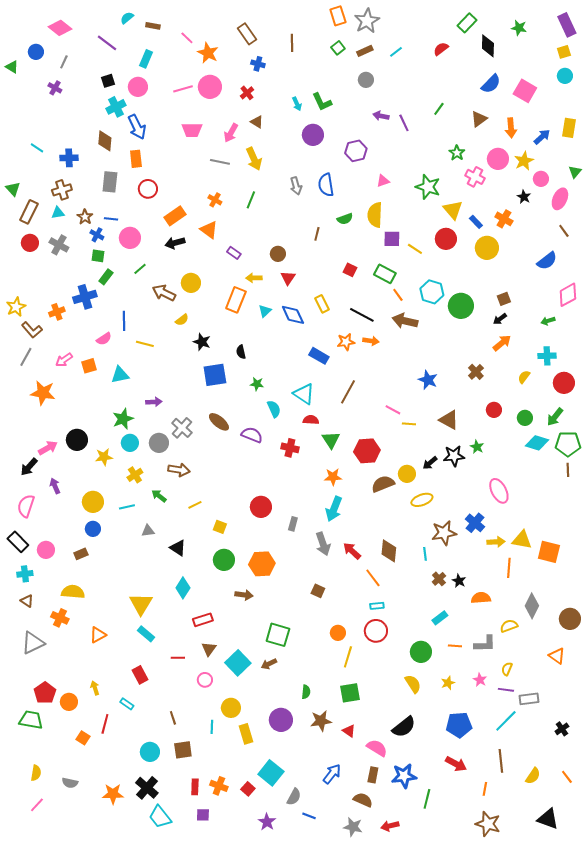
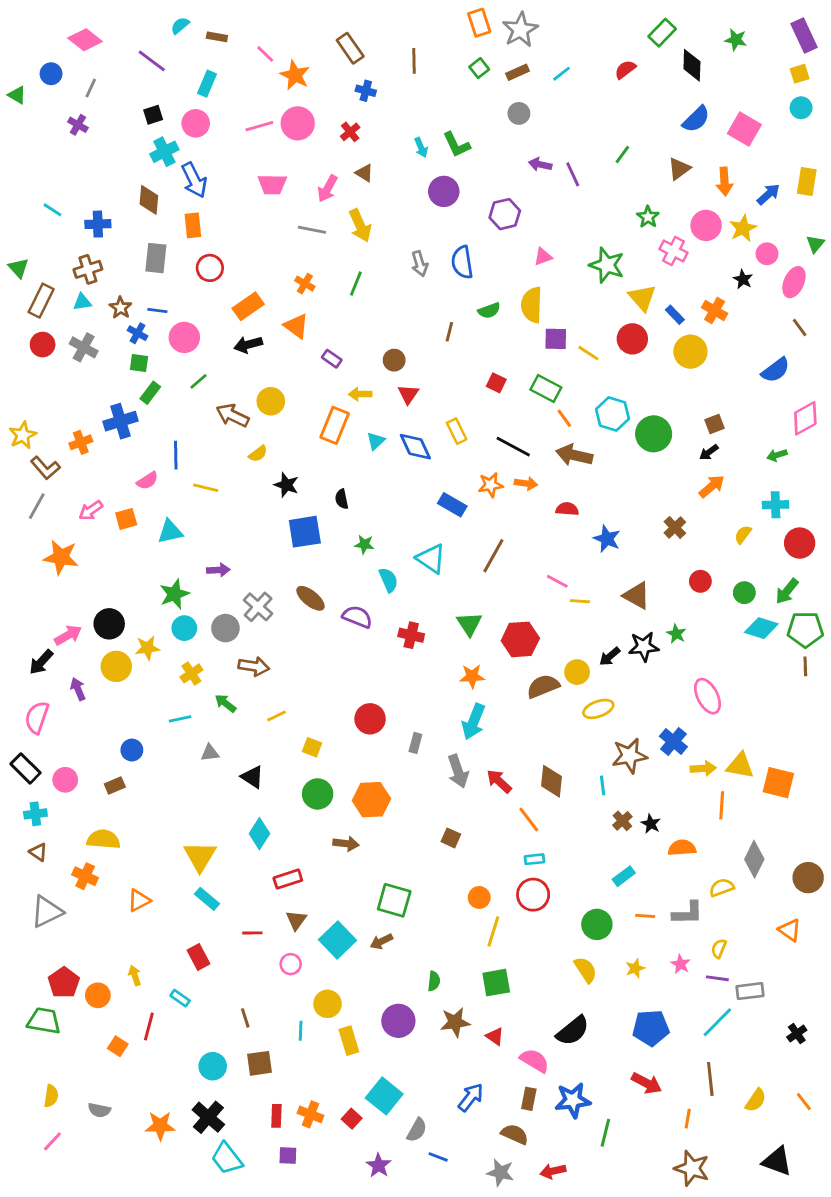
red semicircle: (311, 420) -> (567, 509), moved
yellow circle: (93, 502) -> (116, 666), moved

